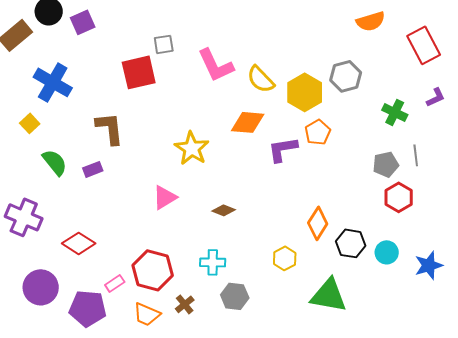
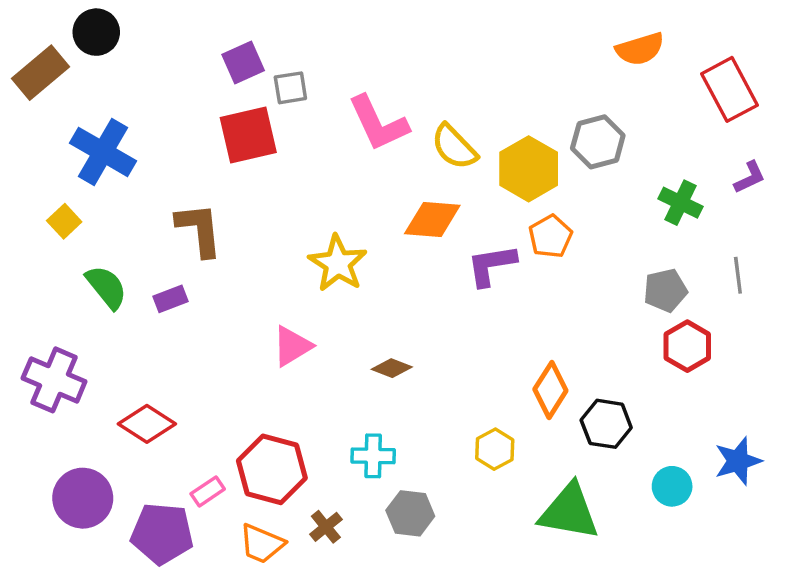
purple square: (83, 22) -> (243, 62), moved
gray line: (416, 155) -> (738, 275), moved
cyan circle: (387, 252) -> (672, 486), moved

